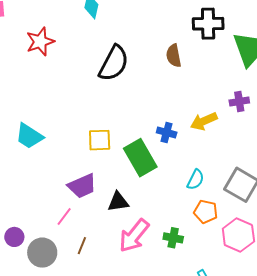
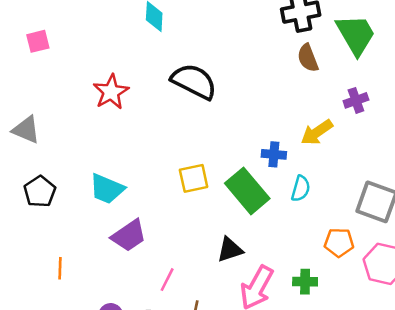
red star: (40, 42) -> (111, 92), moved
brown semicircle: (174, 56) -> (308, 58), moved
black semicircle: (114, 63) -> (194, 81), turned -81
cyan semicircle: (196, 180) -> (301, 189), moved
purple trapezoid: (82, 186) -> (129, 236), moved

